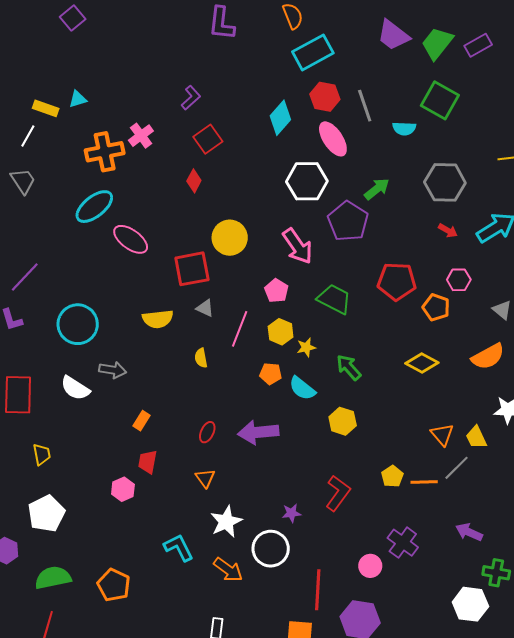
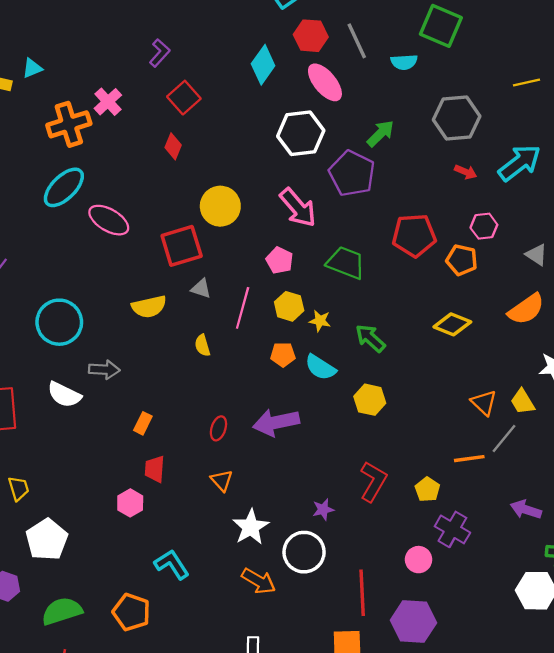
yellow star: (306, 347) -> (320, 321), turned 30
yellow trapezoid: (42, 454) -> (19, 488), moved
yellow pentagon: (392, 476) -> (427, 489), moved
cyan L-shape: (179, 548) -> (172, 564), moved

